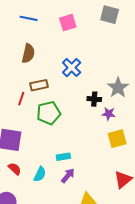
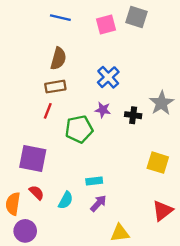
gray square: (110, 15) -> (137, 17), moved
brown rectangle: (39, 85) -> (55, 87), moved
purple star: (109, 114) -> (103, 110), moved
yellow square: (117, 139) -> (158, 163), turned 30

